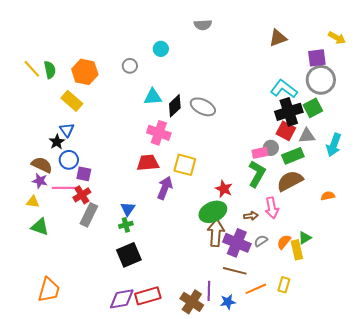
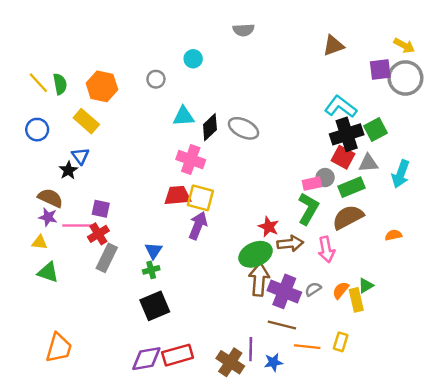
gray circle: (321, 80) -> (405, 78), moved
blue circle: (69, 160) -> (37, 130), moved
yellow square: (185, 165) -> (200, 198), moved
brown arrow: (251, 216) -> (290, 243), moved, size x1.5
orange line: (256, 289) -> (307, 347), turned 30

